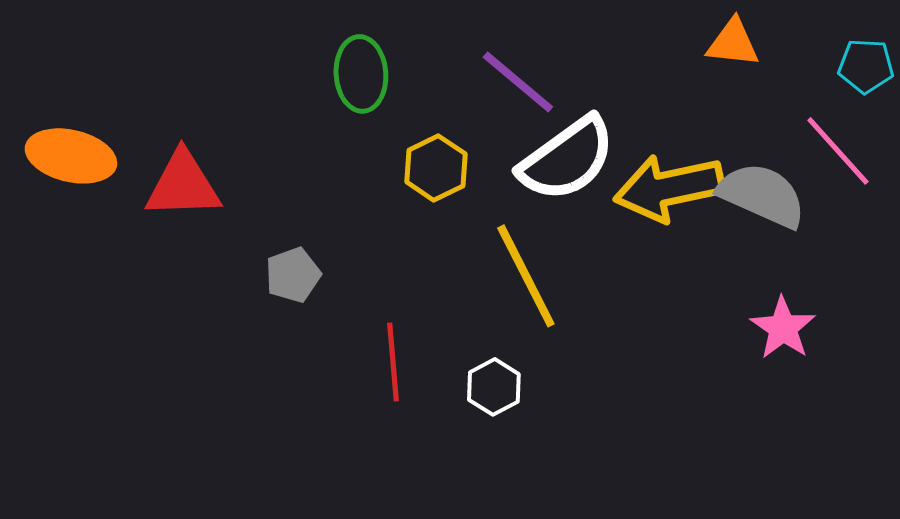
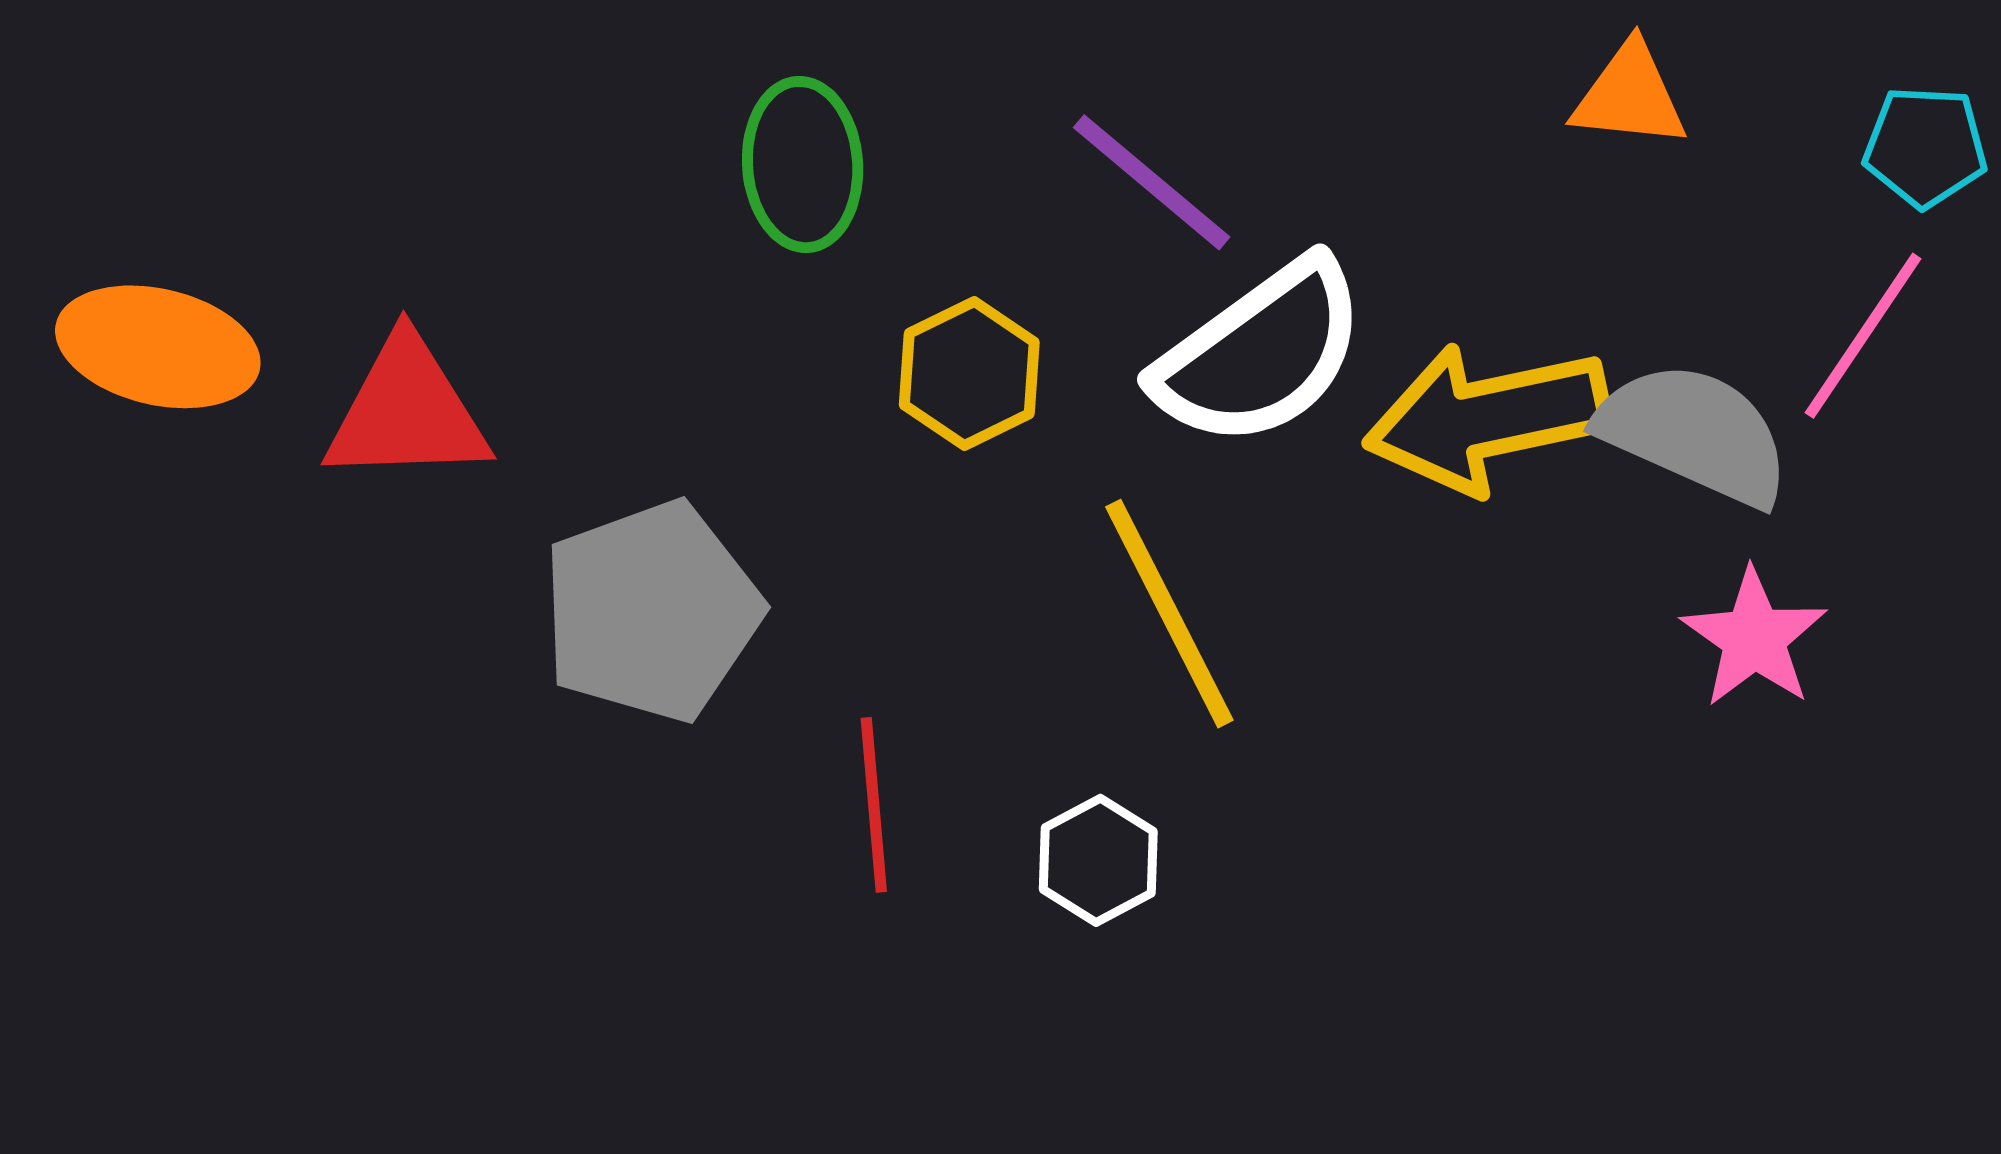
pink line: (838, 151) -> (1863, 336), turned 76
gray pentagon: (293, 275) -> (651, 611), size x1.8
pink star: (783, 328) -> (1754, 638), moved

